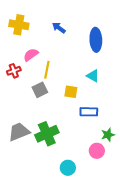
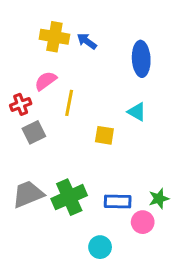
yellow cross: (19, 25) -> (54, 37), moved
gray square: (40, 90) -> (34, 132), moved
blue rectangle: (89, 112) -> (118, 201), moved

